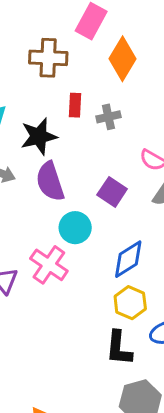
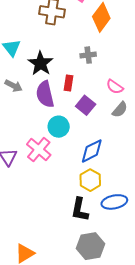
red rectangle: (75, 105) -> (68, 83), moved
black star: (39, 136) -> (40, 63), turned -30

